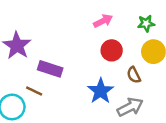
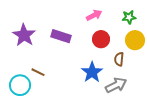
purple rectangle: (50, 69) -> (61, 36), moved
brown semicircle: (134, 75) -> (119, 59), turned 32

